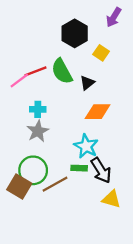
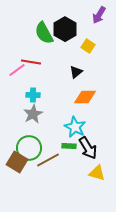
red line: (35, 71) -> (31, 62), turned 30
green semicircle: (62, 71) -> (44, 33), moved

